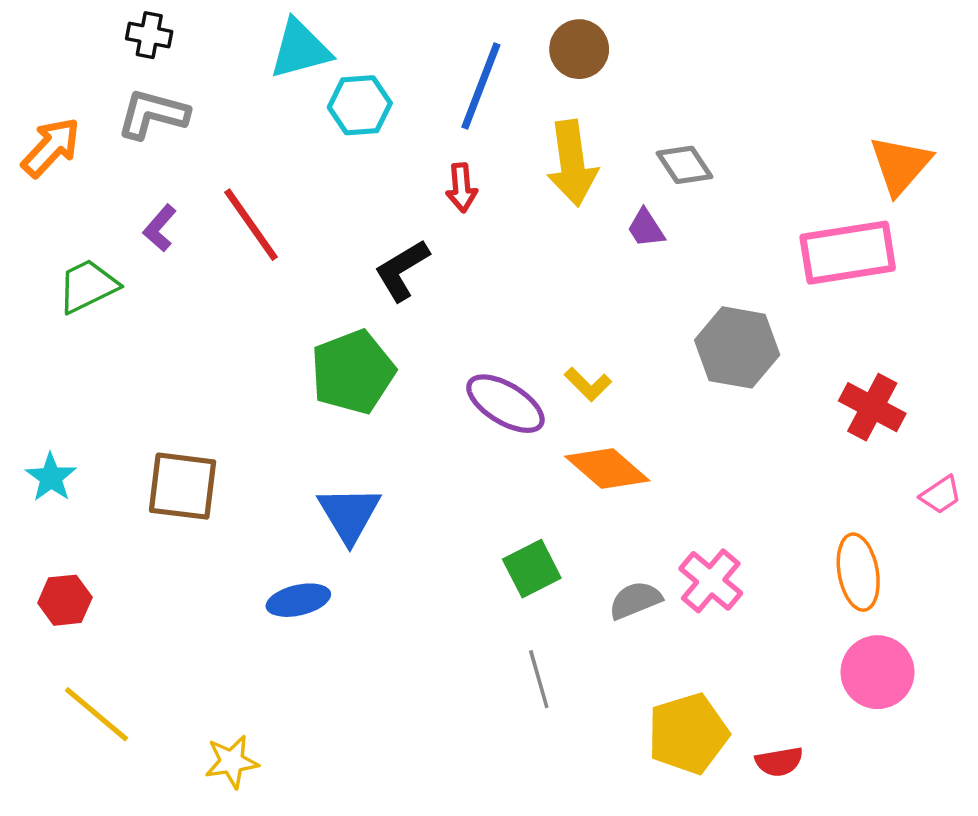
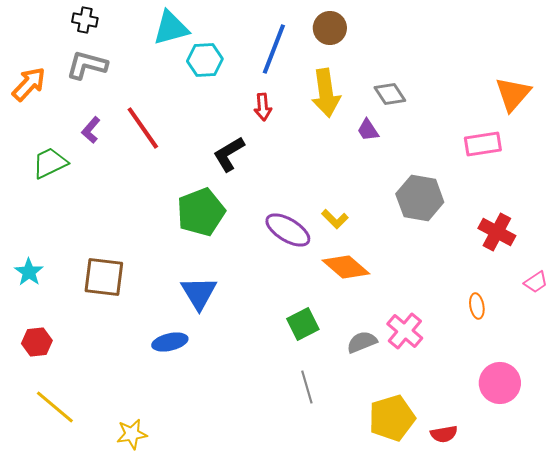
pink rectangle: (848, 253) -> (483, 144), size x0.7
orange ellipse: (858, 572) -> (477, 306), moved, size x0.6

